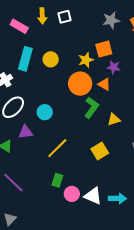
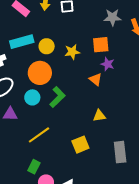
cyan rectangle: (25, 59) -> (22, 42), turned 50
yellow star: (86, 60) -> (72, 52), moved
orange circle: (80, 84) -> (40, 73), moved
green L-shape: (91, 108) -> (57, 97), moved

